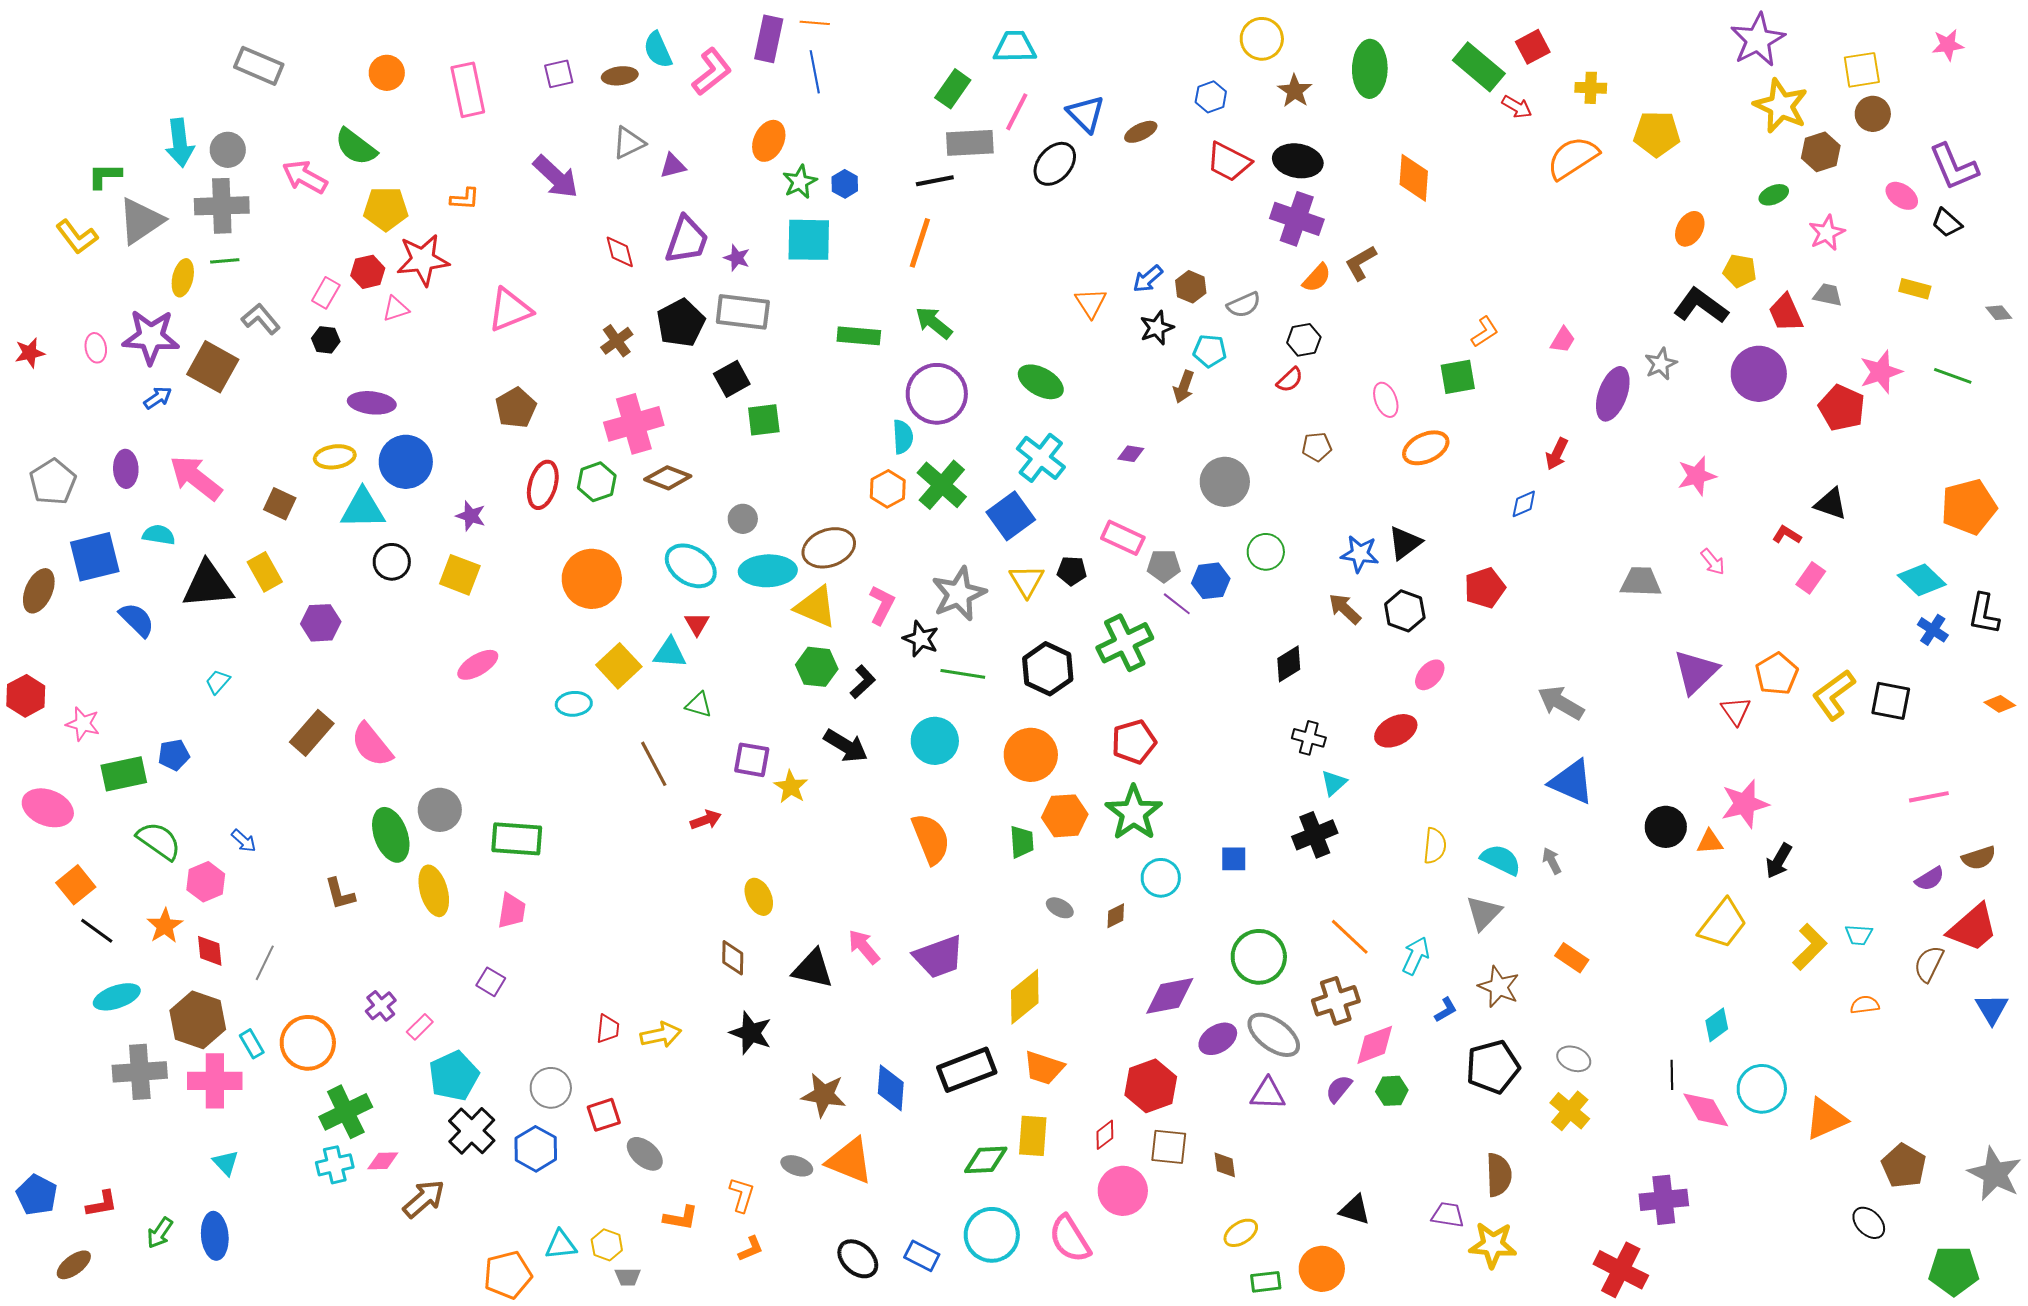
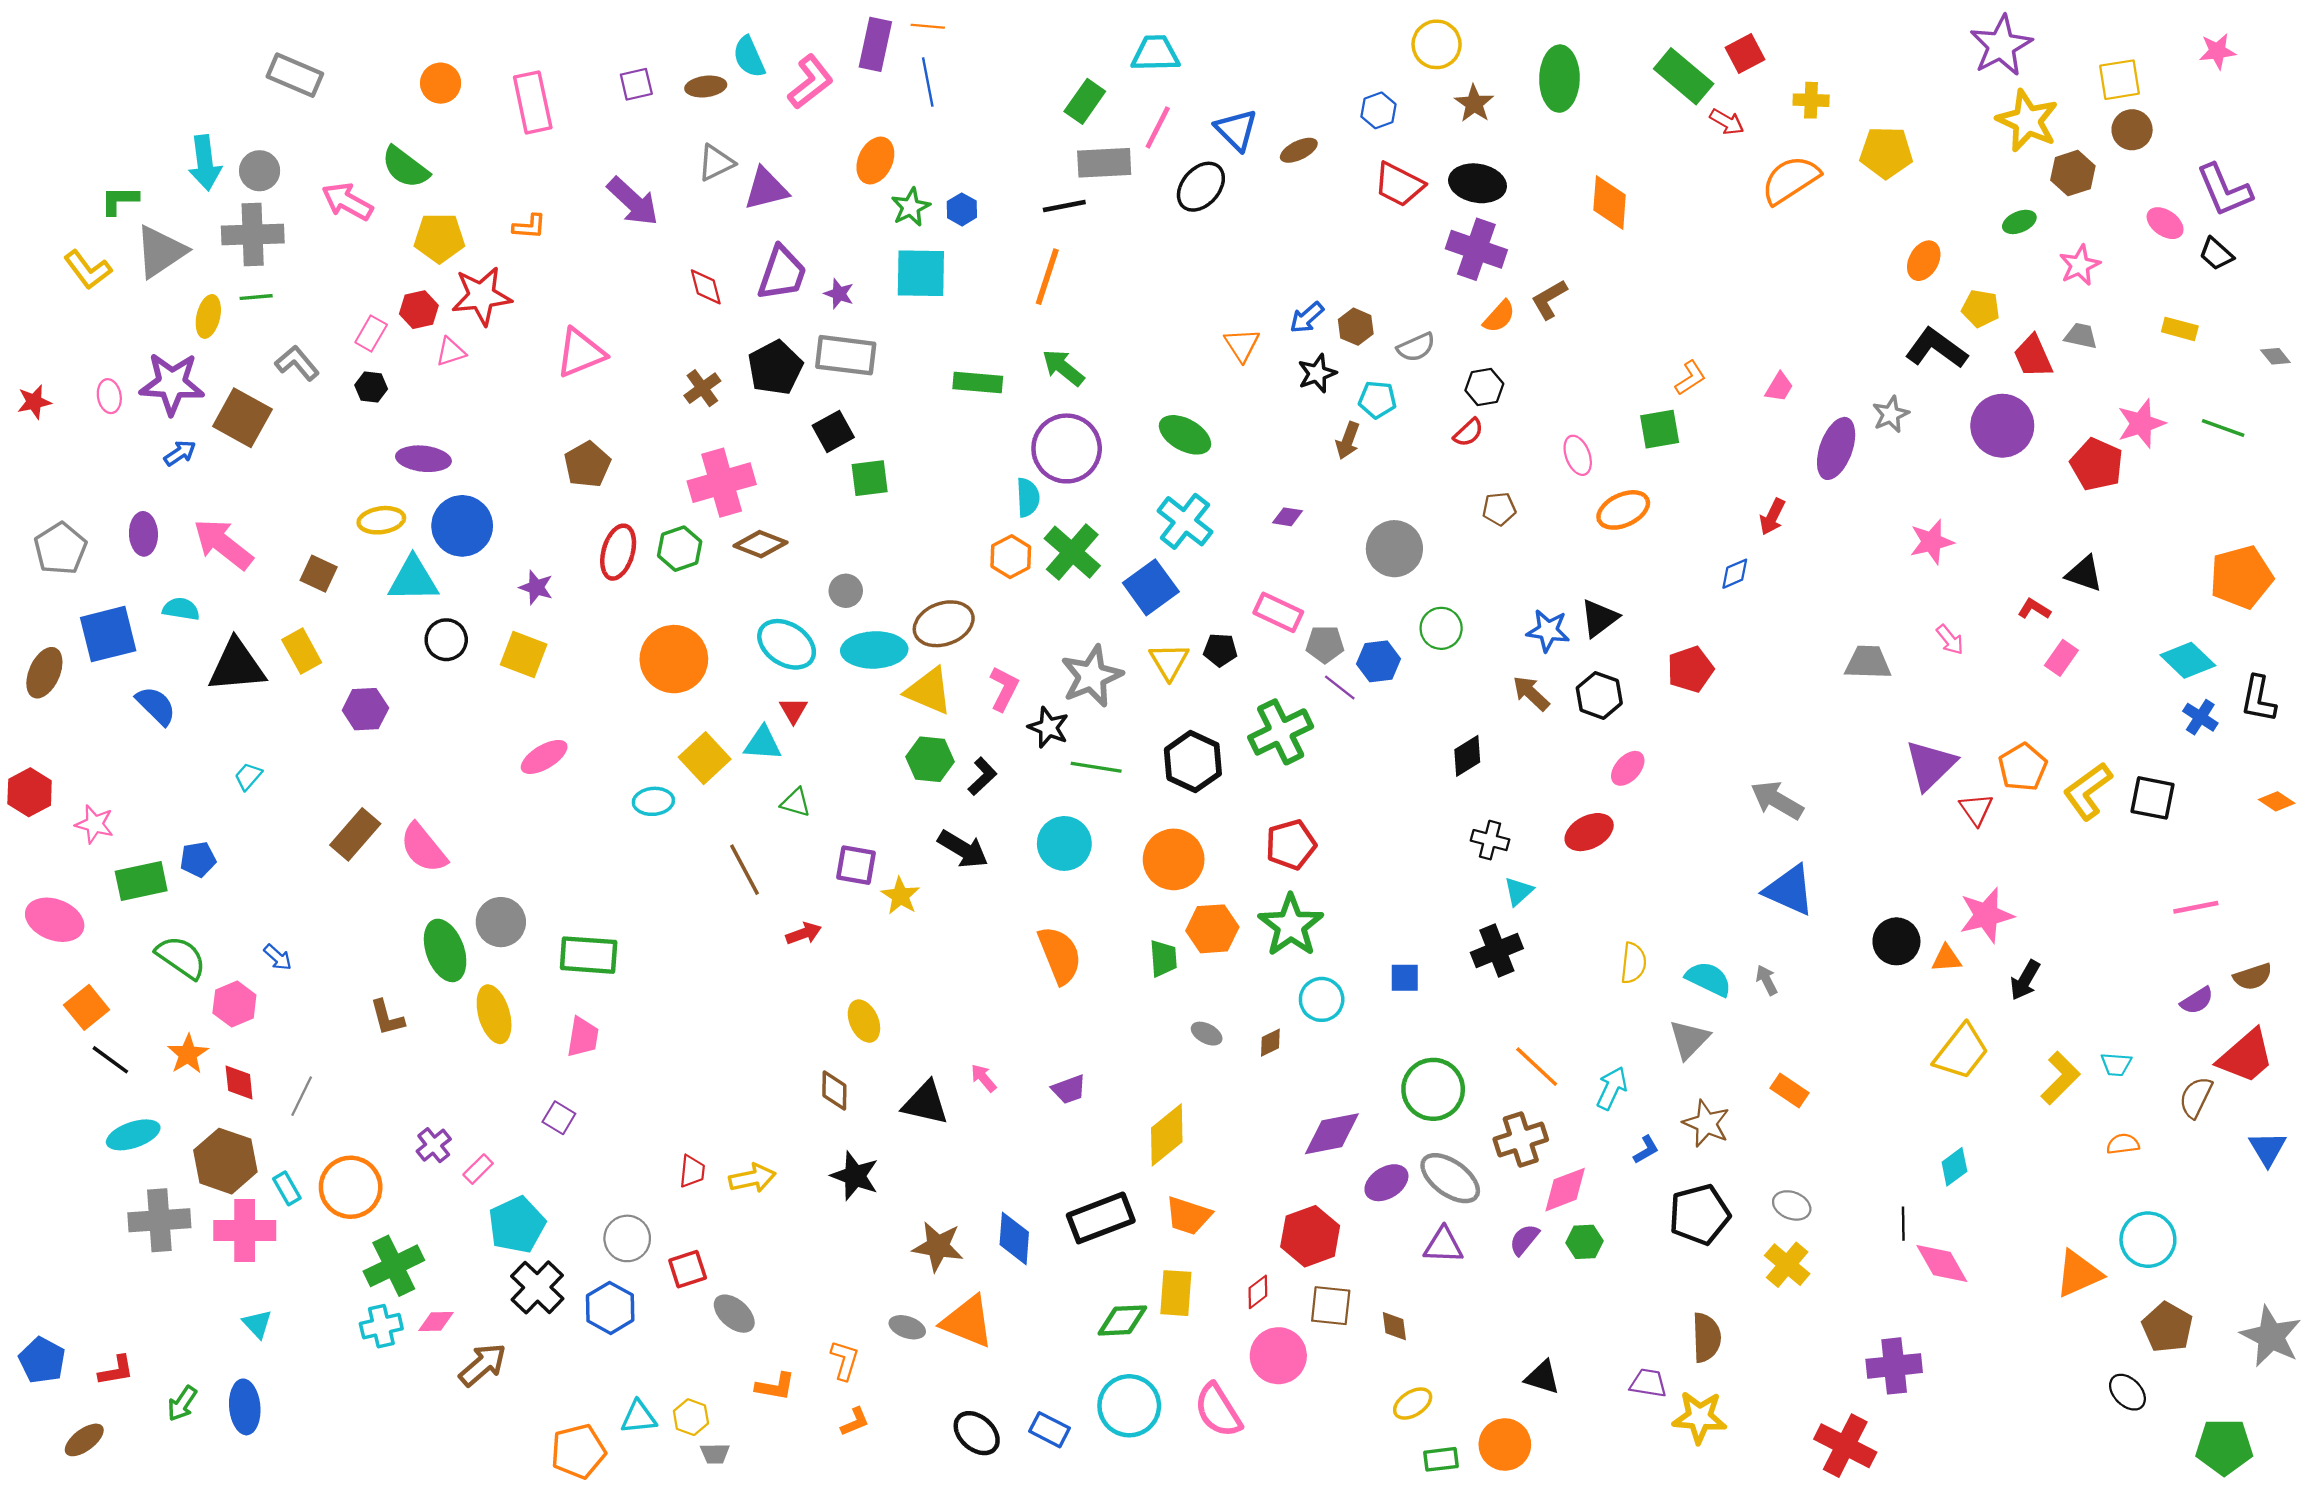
purple triangle: (673, 166) -> (766, 189), size x1.5
pink arrow: (864, 947) -> (983, 1078), size x0.7
purple trapezoid: (939, 957) -> (1069, 1089), size x0.6
cyan circle: (1762, 1089) -> (2148, 1240), moved

